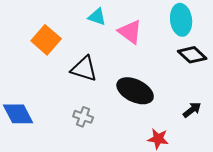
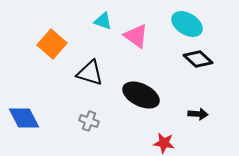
cyan ellipse: (181, 20) -> (187, 24), turned -52
black arrow: (192, 110) -> (198, 114), turned 42

